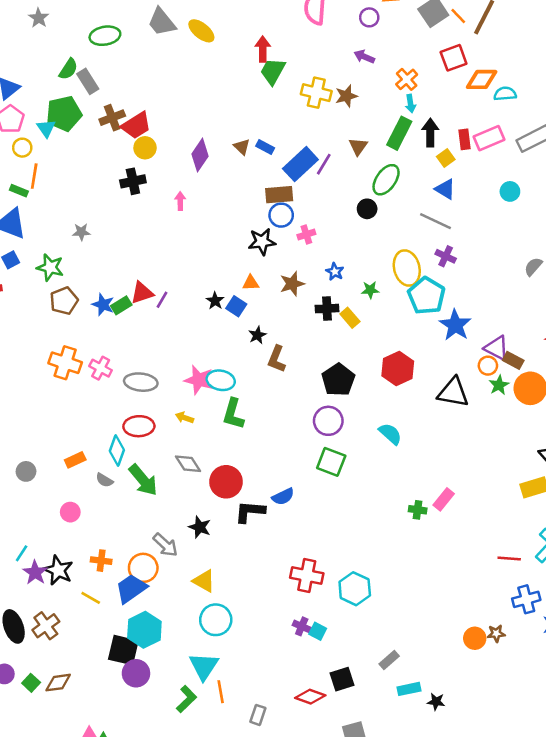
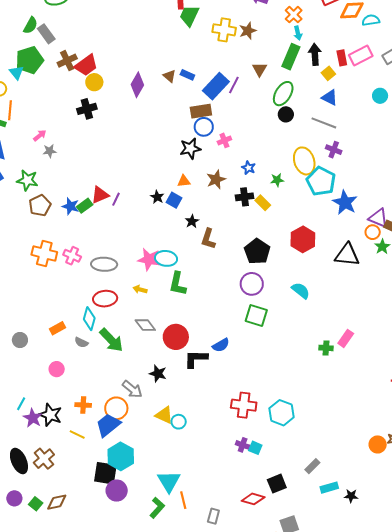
pink arrow: (180, 201) -> (40, 135), moved, turned 56
black circle: (367, 209) -> (286, 114), moved
cyan circle: (216, 620) -> (179, 422), moved, size x0.6

